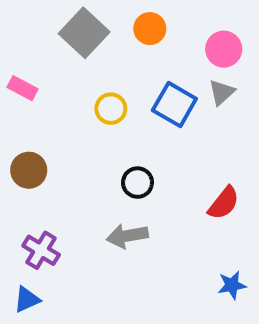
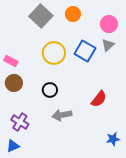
pink rectangle: (23, 88) -> (11, 61), moved
yellow circle: (111, 109) -> (54, 53), size x1.5
black circle: (138, 183) -> (50, 90), moved
red semicircle: (224, 203) -> (99, 99), moved

